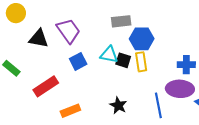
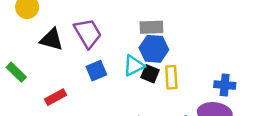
blue hexagon: (142, 39) -> (154, 49), moved
cyan triangle: (109, 55) -> (134, 66), turned -42
red rectangle: (46, 86) -> (56, 97), size x0.7

